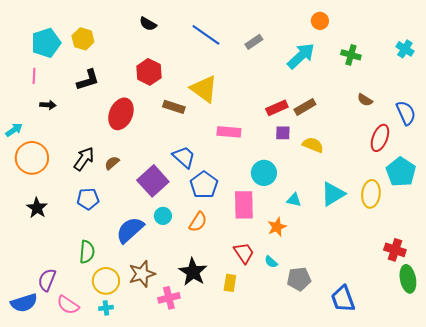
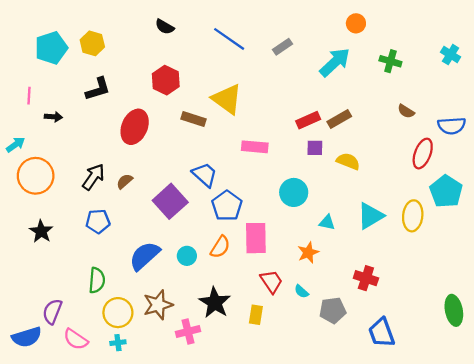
pink line: (34, 76) -> (29, 96), moved
blue semicircle: (406, 113) -> (452, 126), turned 110
pink rectangle: (244, 205) -> (256, 238), moved
cyan circle: (163, 216) -> (187, 256), moved
red cross: (395, 250) -> (366, 278), moved

